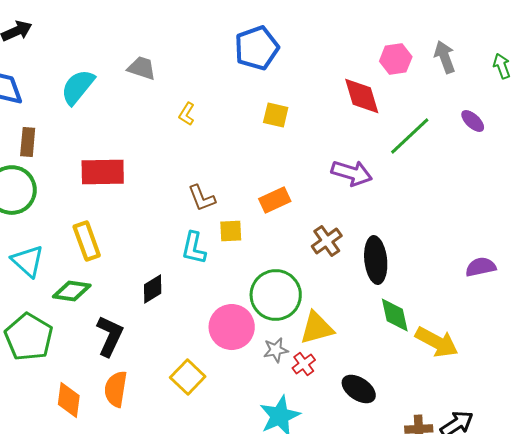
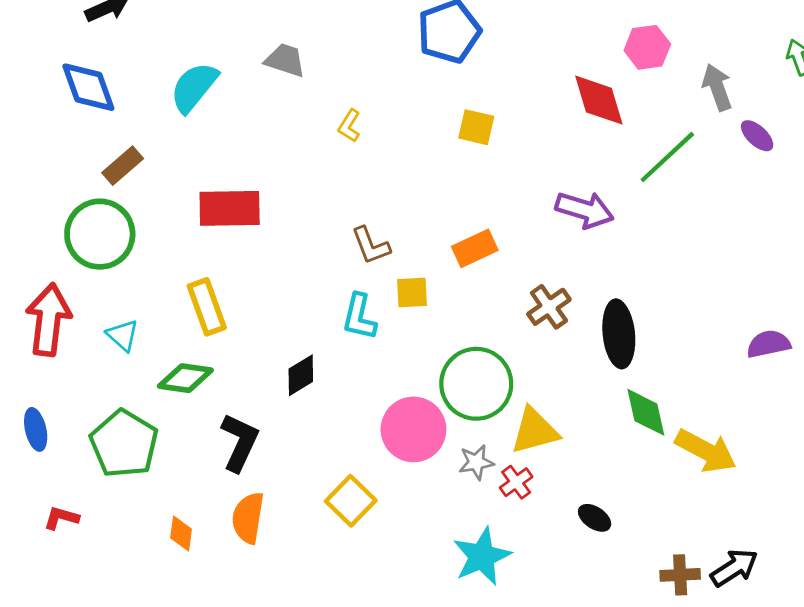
gray arrow: (445, 57) -> (717, 87), moved
brown rectangle: (28, 142) -> (123, 166), turned 44
cyan triangle: (28, 261) -> (123, 335), size x0.7
black ellipse: (359, 389) -> (595, 518), size x0.7
orange diamond: (69, 400) -> (181, 534), size x0.7

